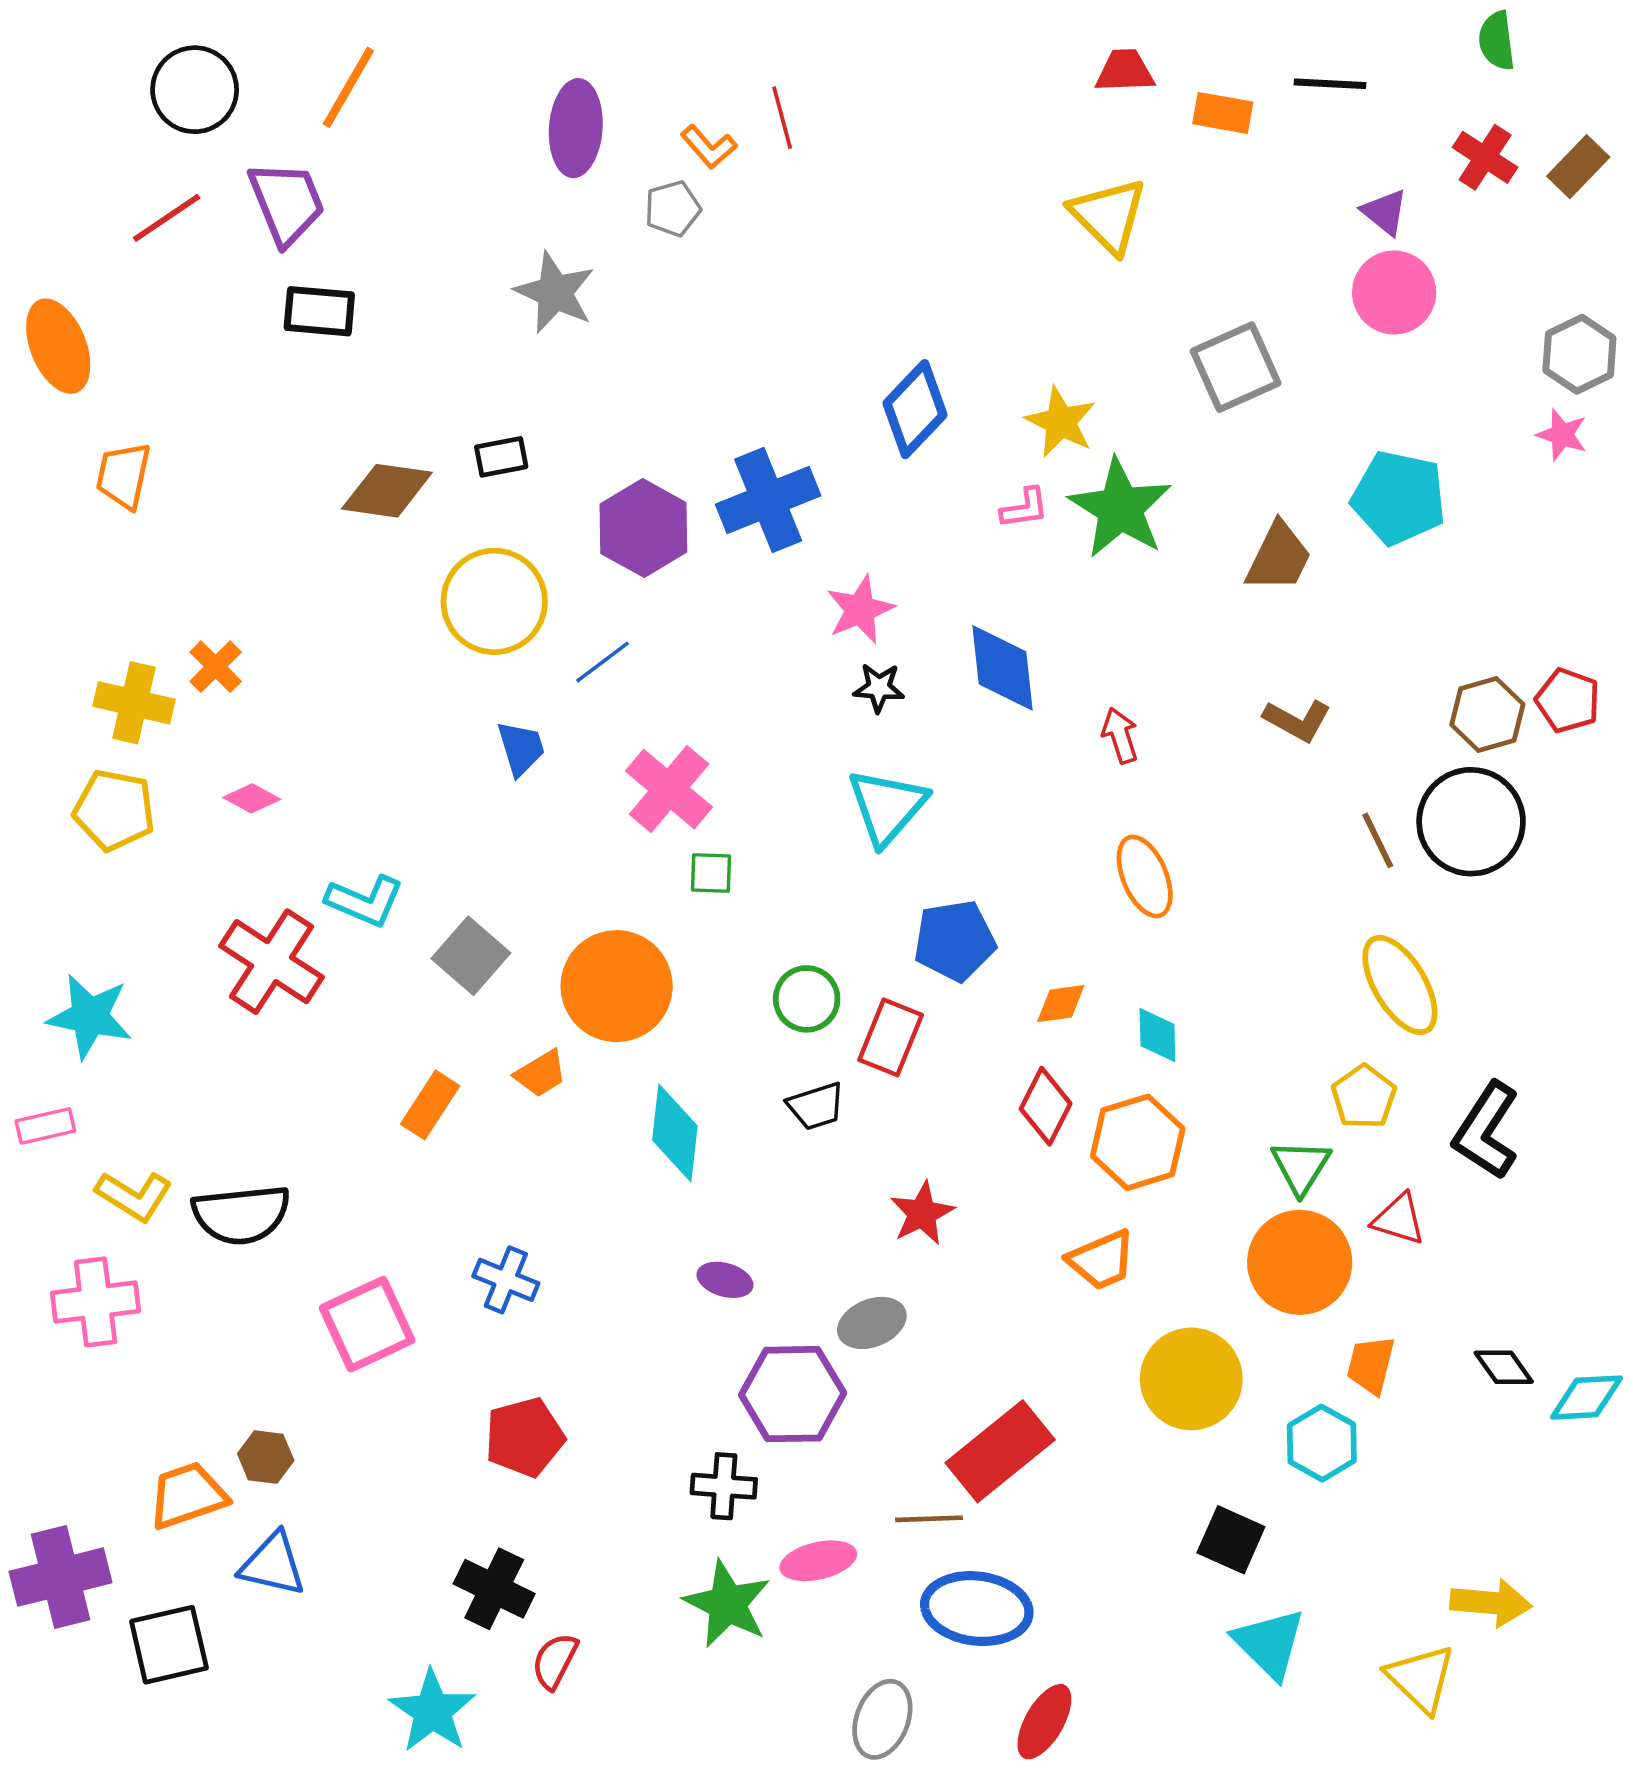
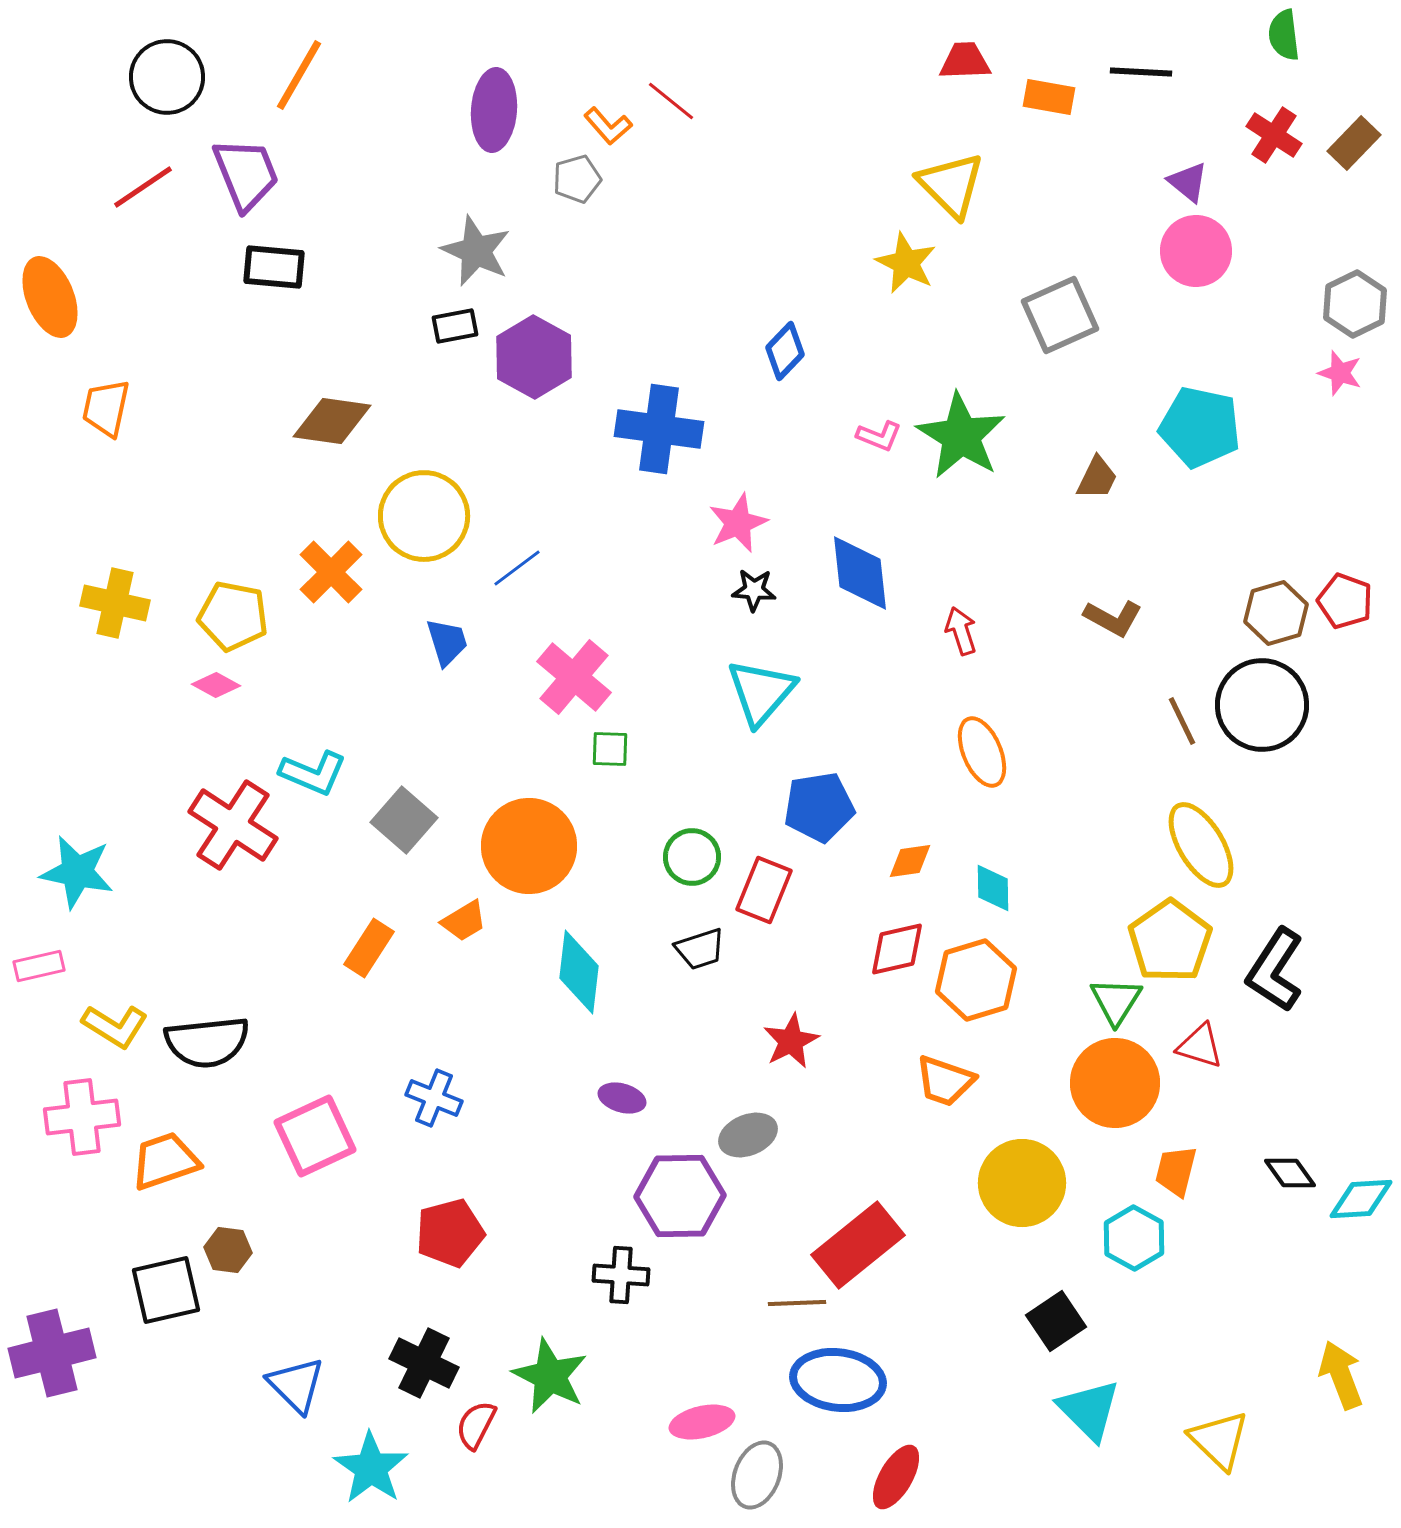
red line: (782, 118) -> (671, 101), turned -36
blue diamond: (915, 409) -> (785, 351), size x0.7
yellow star: (1061, 422) -> (906, 263), moved
black rectangle: (501, 457) -> (455, 326), moved
blue cross: (768, 500) -> (659, 429), turned 30
pink L-shape: (1025, 508) -> (879, 436), turned 30
purple hexagon: (643, 528) -> (534, 357), moved
brown trapezoid: (1279, 557) -> (1097, 478), size x0.7
orange cross: (216, 667) -> (331, 572), moved, size x1.4
yellow pentagon: (114, 810) -> (233, 616), moved
yellow pentagon: (1364, 1097) -> (1170, 941), size x1.5
red diamond: (1046, 1106) -> (897, 949), turned 50
orange trapezoid: (1102, 1260) -> (945, 1081), turned 42
orange trapezoid: (188, 1495) -> (165, 1161), moved
black square: (1231, 1540) -> (1056, 1321), turned 32
pink ellipse: (818, 1561) -> (702, 1422), moved
blue triangle: (273, 1564) -> (296, 1385), moved, turned 32
yellow arrow: (1491, 1603) -> (1341, 1375), moved, turned -116
green star: (727, 1604) -> (550, 1376), moved
black square: (169, 1645) -> (166, 1290), moved

